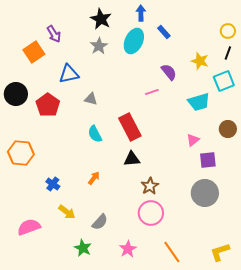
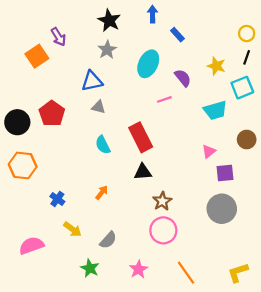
cyan ellipse: (134, 41) -> (148, 64), moved
blue triangle: (69, 74) -> (92, 81), moved
black circle: (16, 94) -> (17, 122), moved

